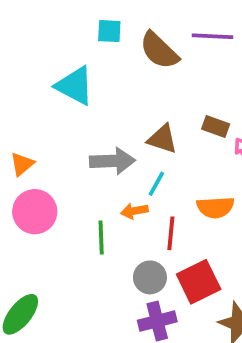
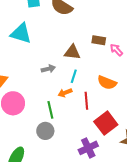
gray arrow: (112, 161) -> (48, 69), size x0.6
orange semicircle: (215, 207) -> (107, 83), turned 36
gray circle: (150, 277) -> (45, 131), moved

